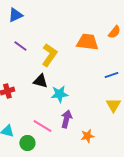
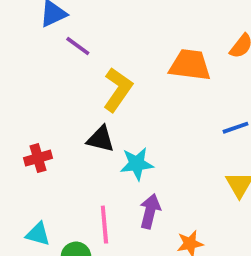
purple line: (20, 46) -> (78, 46), moved
pink line: (42, 126) -> (104, 225), turned 54

